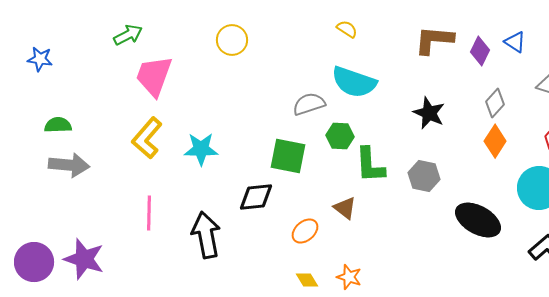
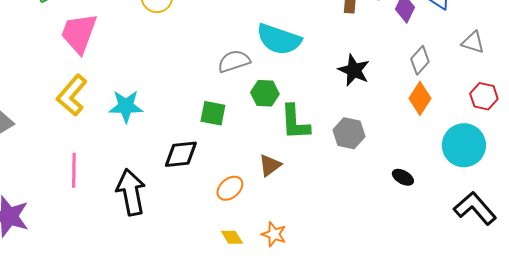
green square: (288, 156) -> (213, 113), size x0.7
brown triangle: (345, 208) -> (270, 165), turned 45
black ellipse: (478, 220) -> (403, 177), size x0.5

